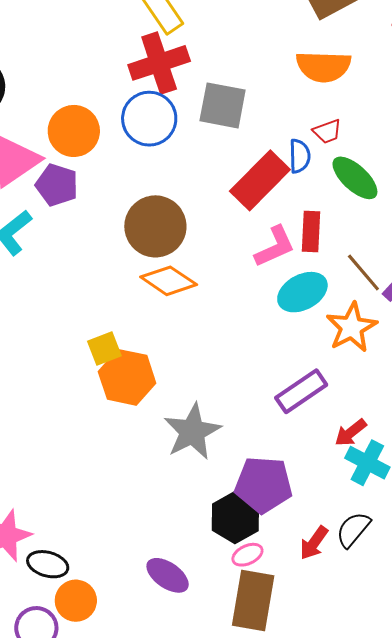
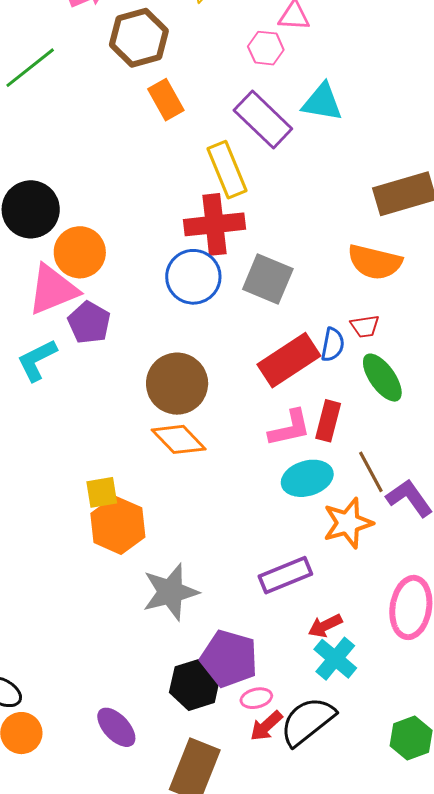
orange circle: (74, 131) -> (80, 252), moved
black semicircle: (353, 530) -> (307, 721), size x1.5
pink ellipse: (247, 555) -> (256, 698), moved

